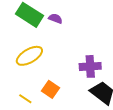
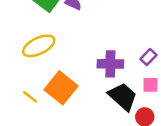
orange square: (51, 89) -> (61, 88), size x1.5

